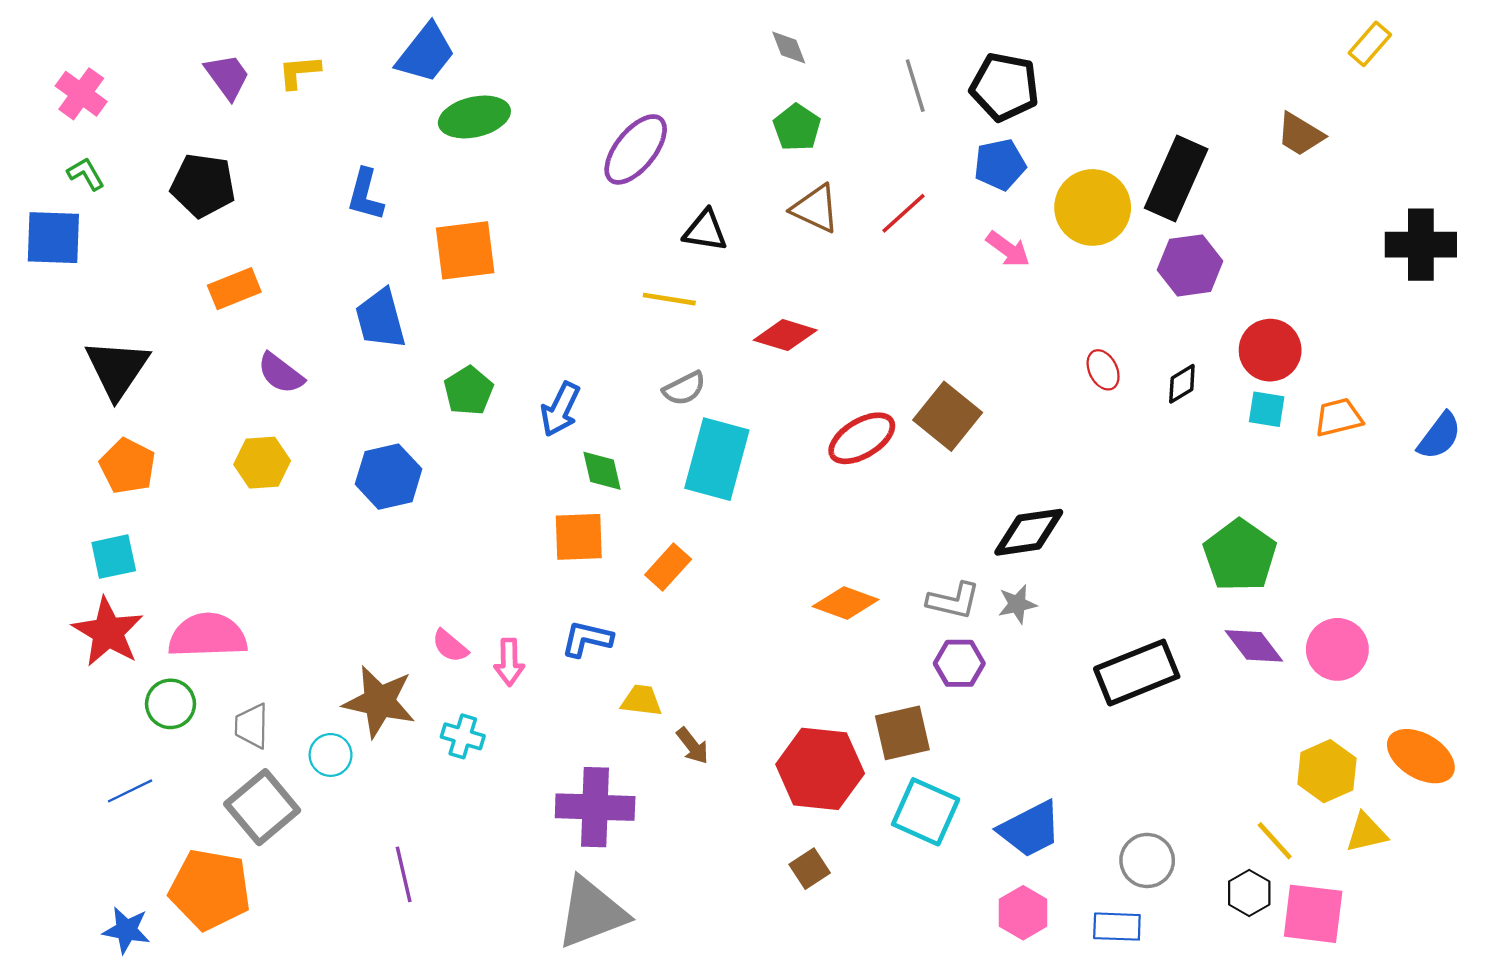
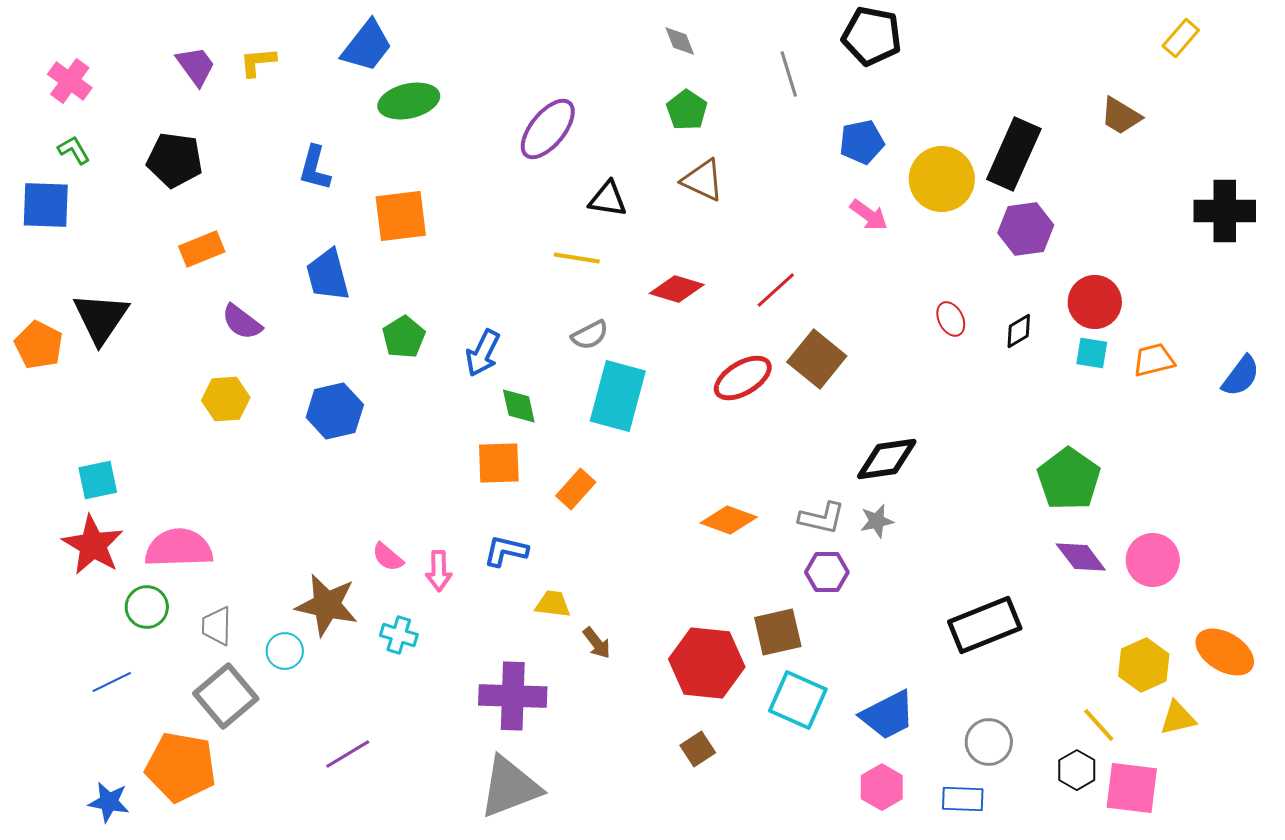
black pentagon: (1004, 87) -> (872, 36), moved
red line: (904, 213) -> (776, 290), moved
orange pentagon: (128, 466) -> (39, 345), moved
black rectangle: (1137, 673) -> (985, 625), moved
purple line: (404, 874) -> (348, 754), turned 72

